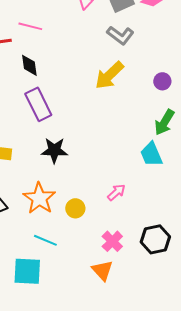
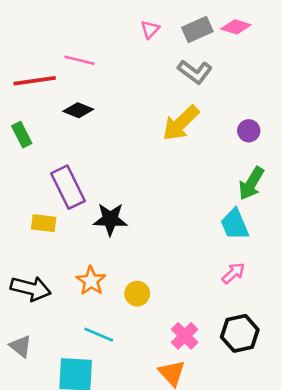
black diamond: (29, 65) -> (78, 110), turned -60
purple rectangle: (38, 104) -> (68, 187), moved
pink arrow: (116, 192) -> (233, 273), moved
orange star: (39, 198) -> (91, 281), size x0.7

